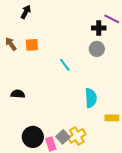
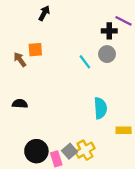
black arrow: (26, 12) -> (44, 13), moved
brown arrow: (11, 44) -> (20, 60), moved
cyan line: (65, 65) -> (85, 62), moved

